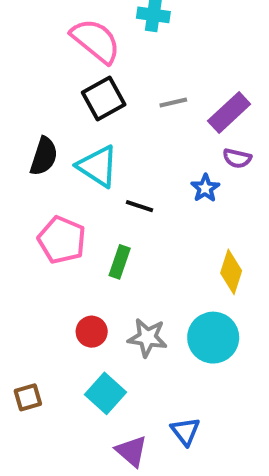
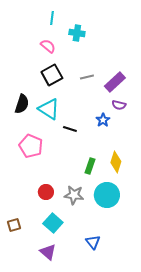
pink semicircle: (96, 41) -> (48, 46), size x0.6
green rectangle: (120, 262) -> (90, 166), moved
purple triangle: (131, 451) -> (48, 252), moved

